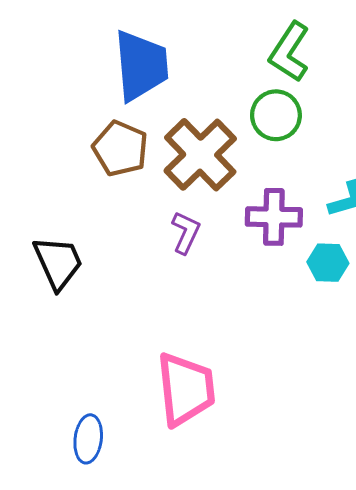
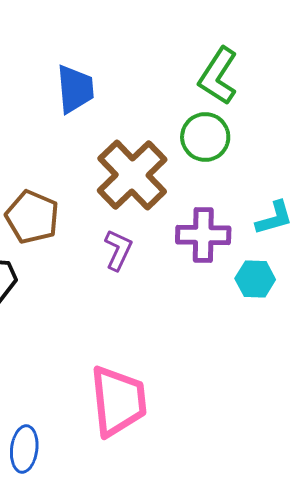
blue trapezoid: (141, 65) -> (75, 89), size x0.7
brown pentagon: (120, 148) -> (32, 217), moved

